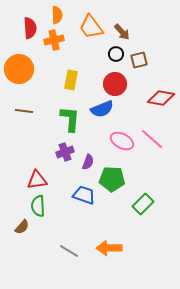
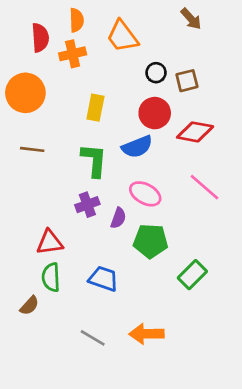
brown arrow: (122, 32) -> (191, 19), moved
red diamond: (161, 98) -> (195, 132), moved
pink ellipse: (122, 141) -> (145, 194), moved
blue trapezoid: (84, 195) -> (103, 279), moved

